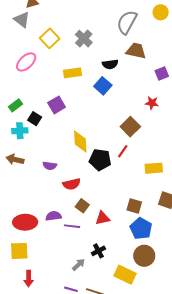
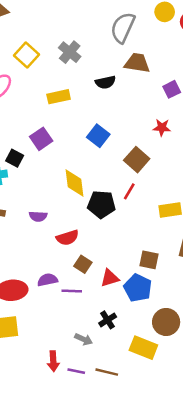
blue square: (103, 86) -> (98, 136), moved
blue pentagon: (141, 228) -> (138, 288), moved
gray arrow: (79, 265) -> (84, 339), turned 72
red arrow: (29, 279) -> (53, 361), moved

